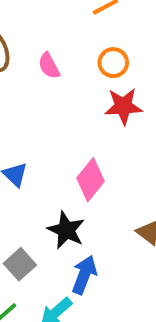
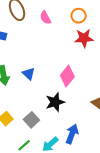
black star: (66, 230) -> (55, 102), turned 30
blue arrow: (84, 275) -> (72, 134), moved

